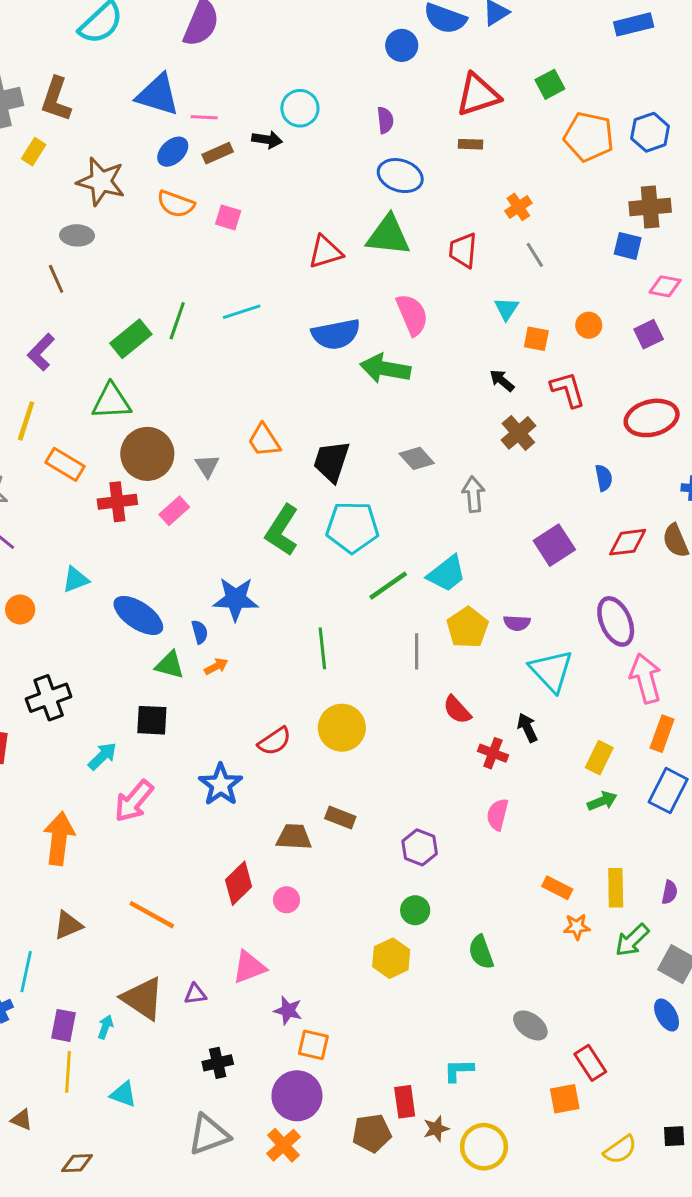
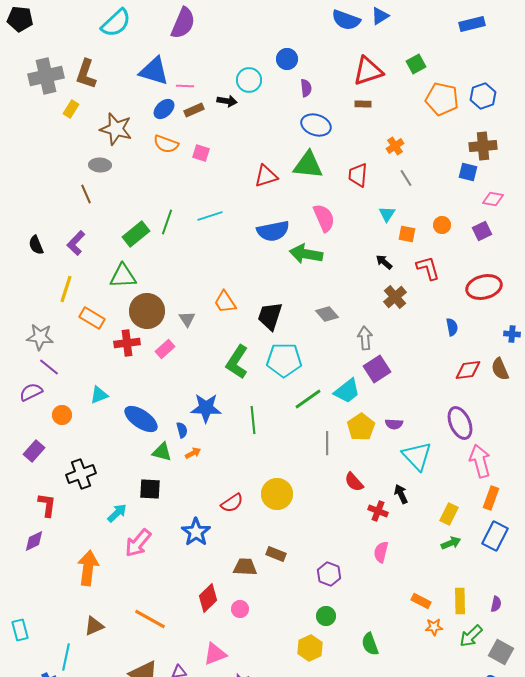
blue circle: (402, 45) -> (287, 59), moved
purple square: (554, 545) -> (377, 369), moved
green line: (322, 648) -> (253, 420), moved

